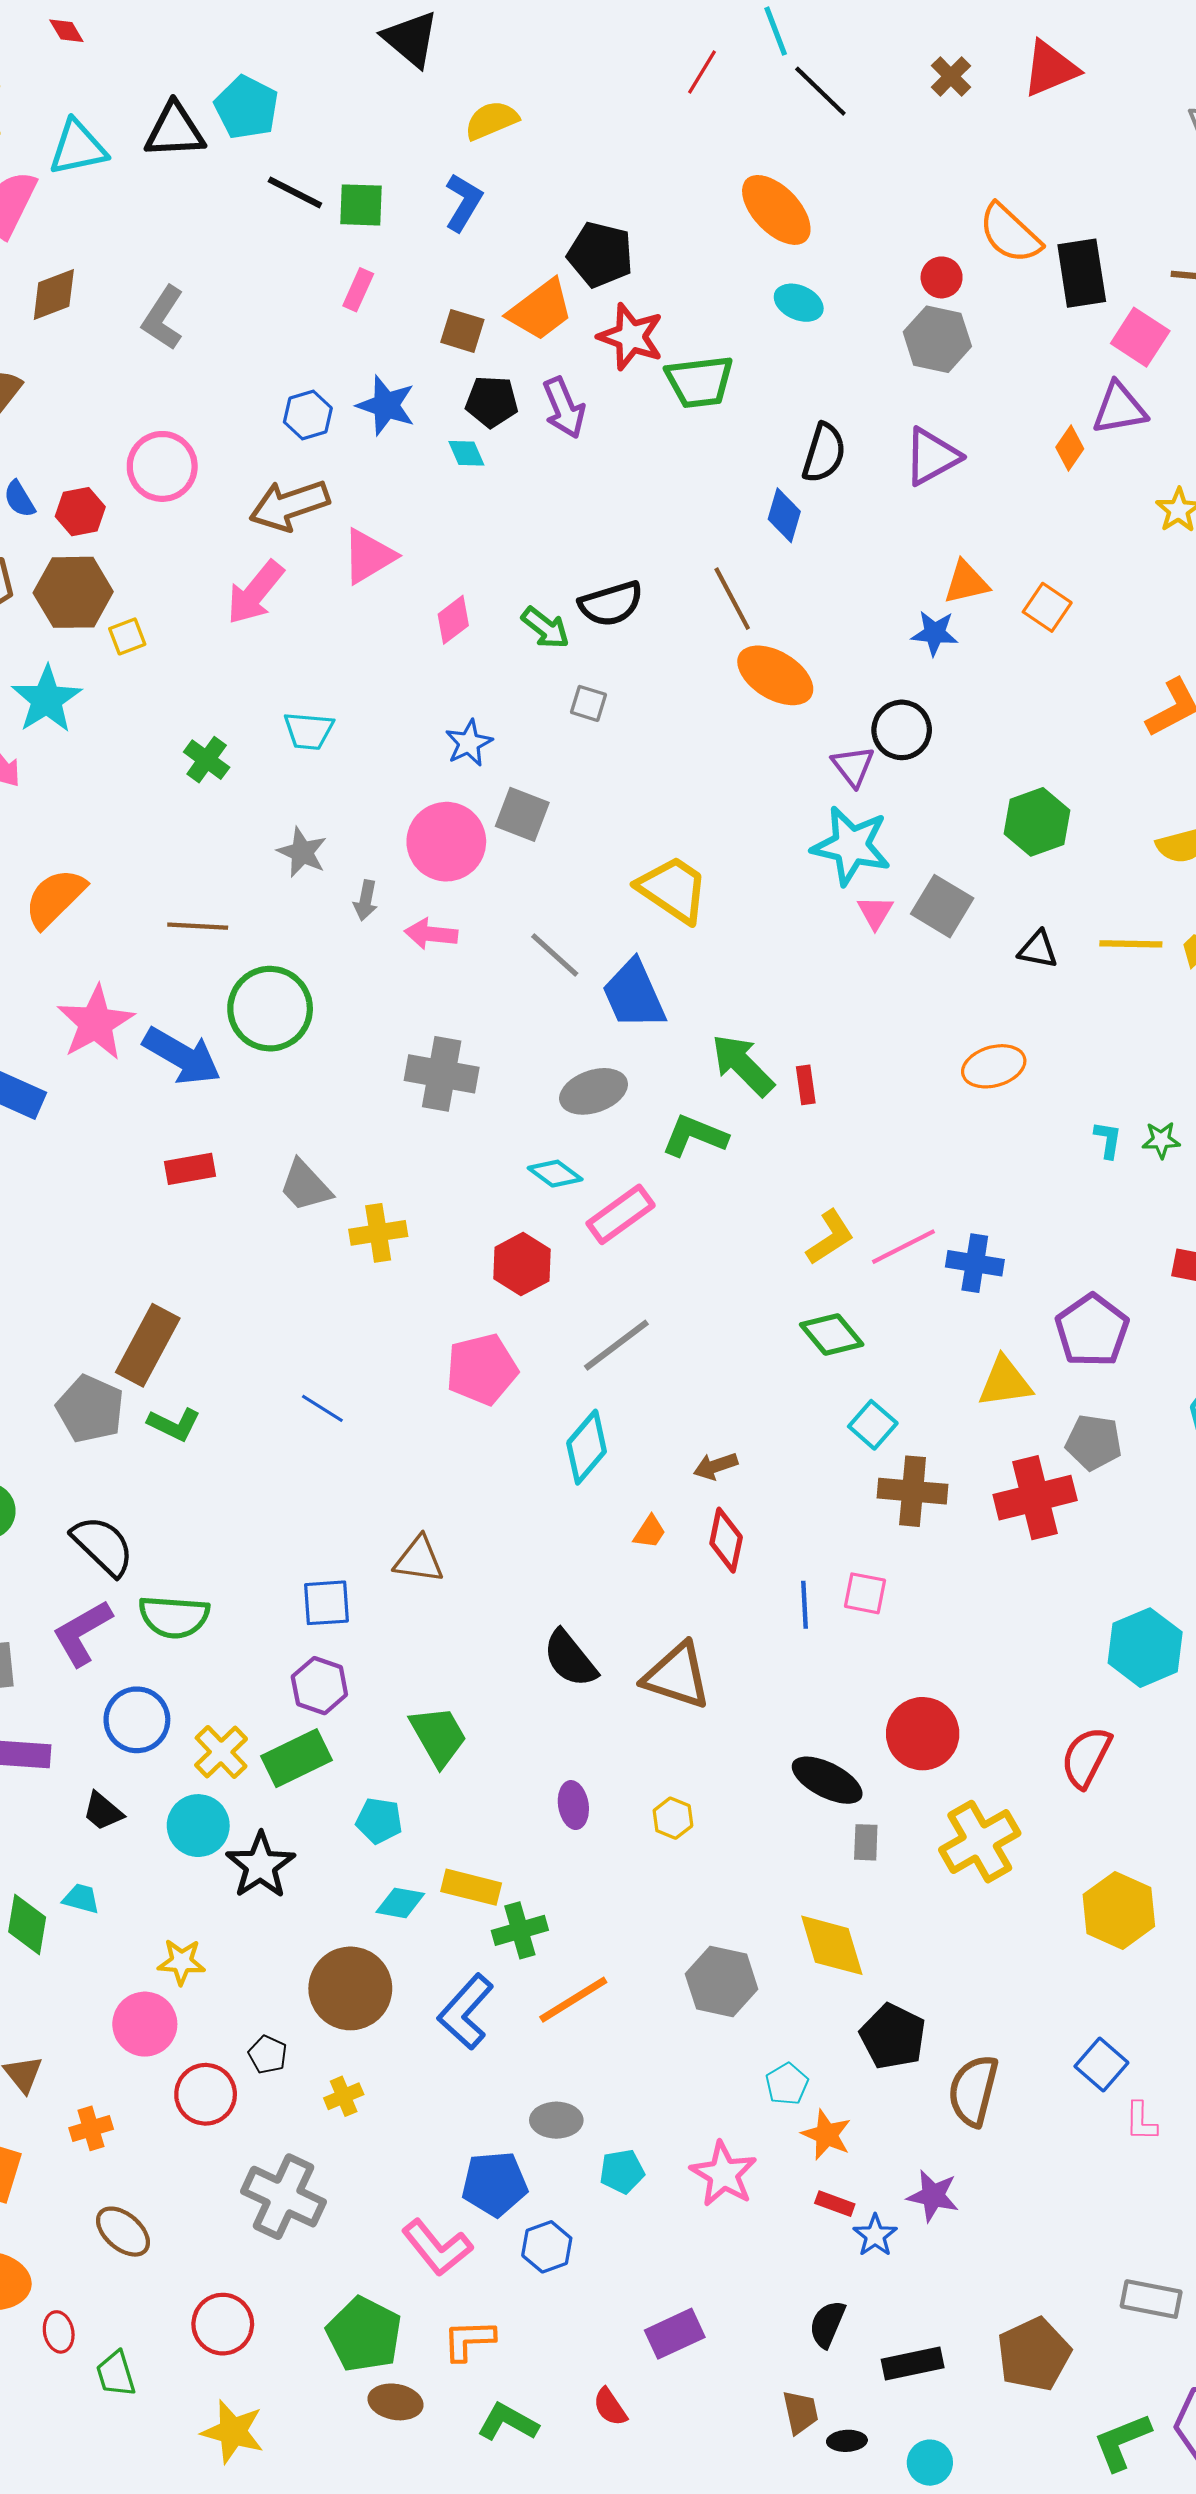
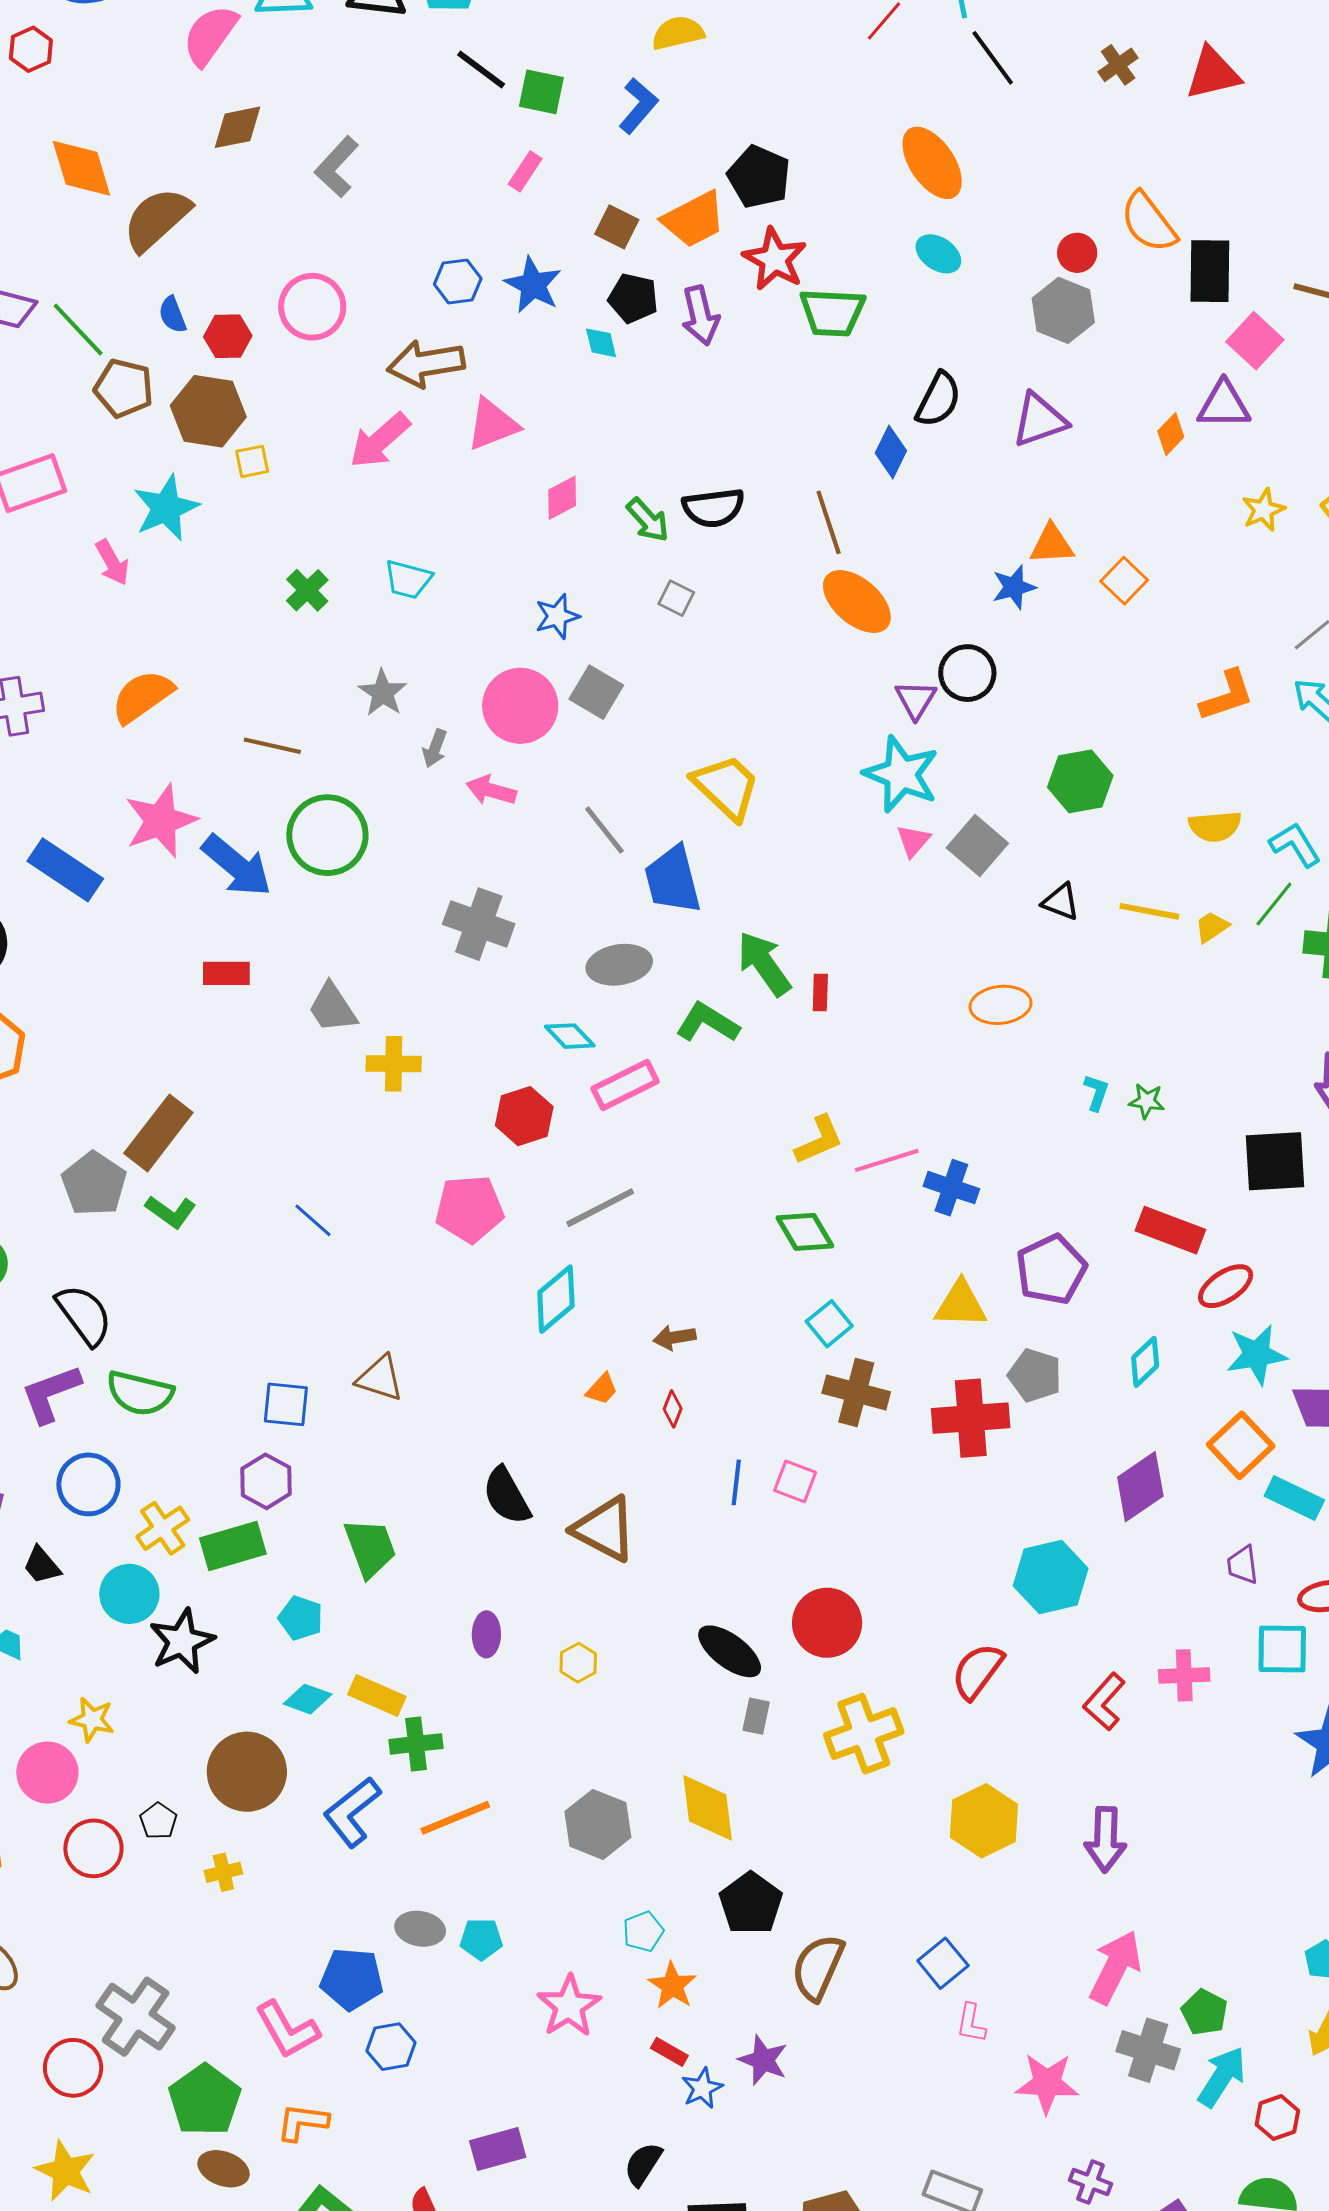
blue star: (935, 633) -> (1014, 587), turned -30
red diamond: (726, 1540) -> (673, 1409), size x0.6
cyan pentagon: (622, 2171) -> (481, 1939), moved
gray cross: (284, 2197) -> (136, 2017), moved

